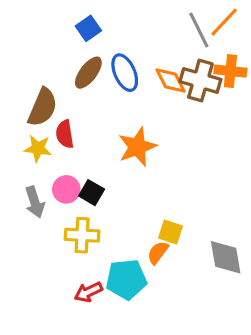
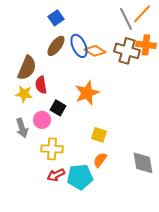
orange diamond: (170, 80) -> (95, 51), moved, turned -30
black square: (92, 193) -> (58, 108), moved
yellow square: (170, 232) -> (99, 135), moved
red arrow: (88, 292) -> (56, 175), moved

